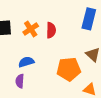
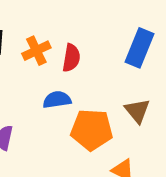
blue semicircle: (26, 62) -> (57, 100), moved

